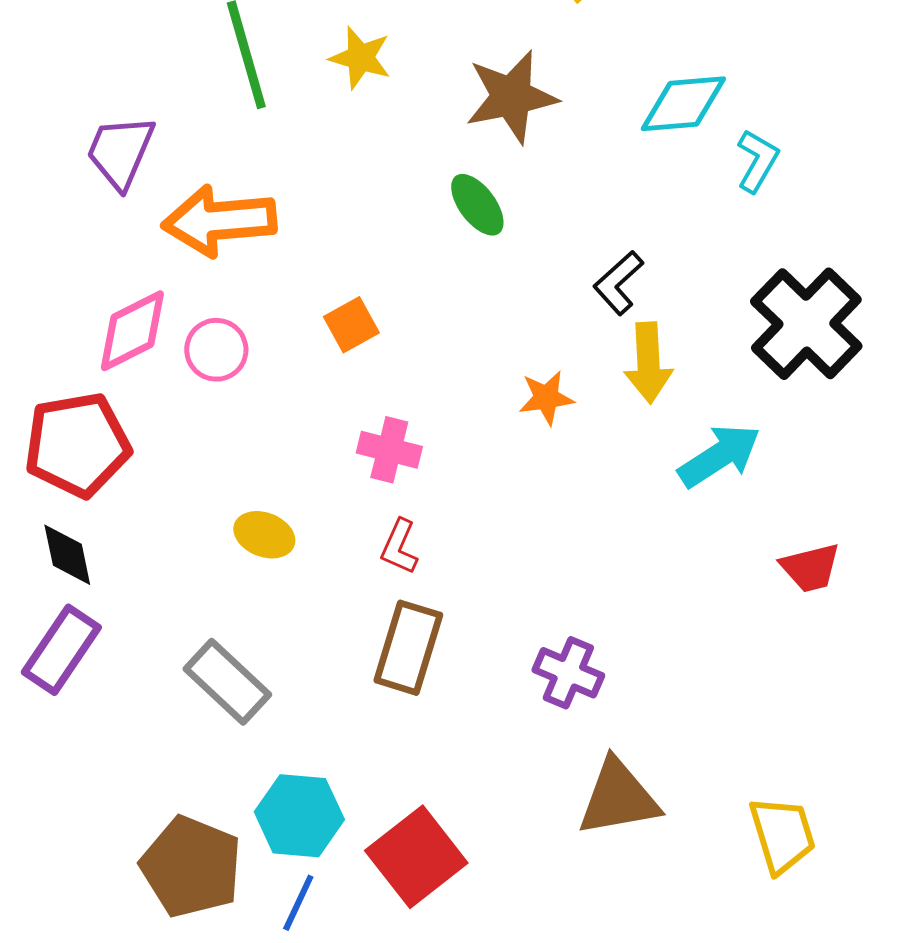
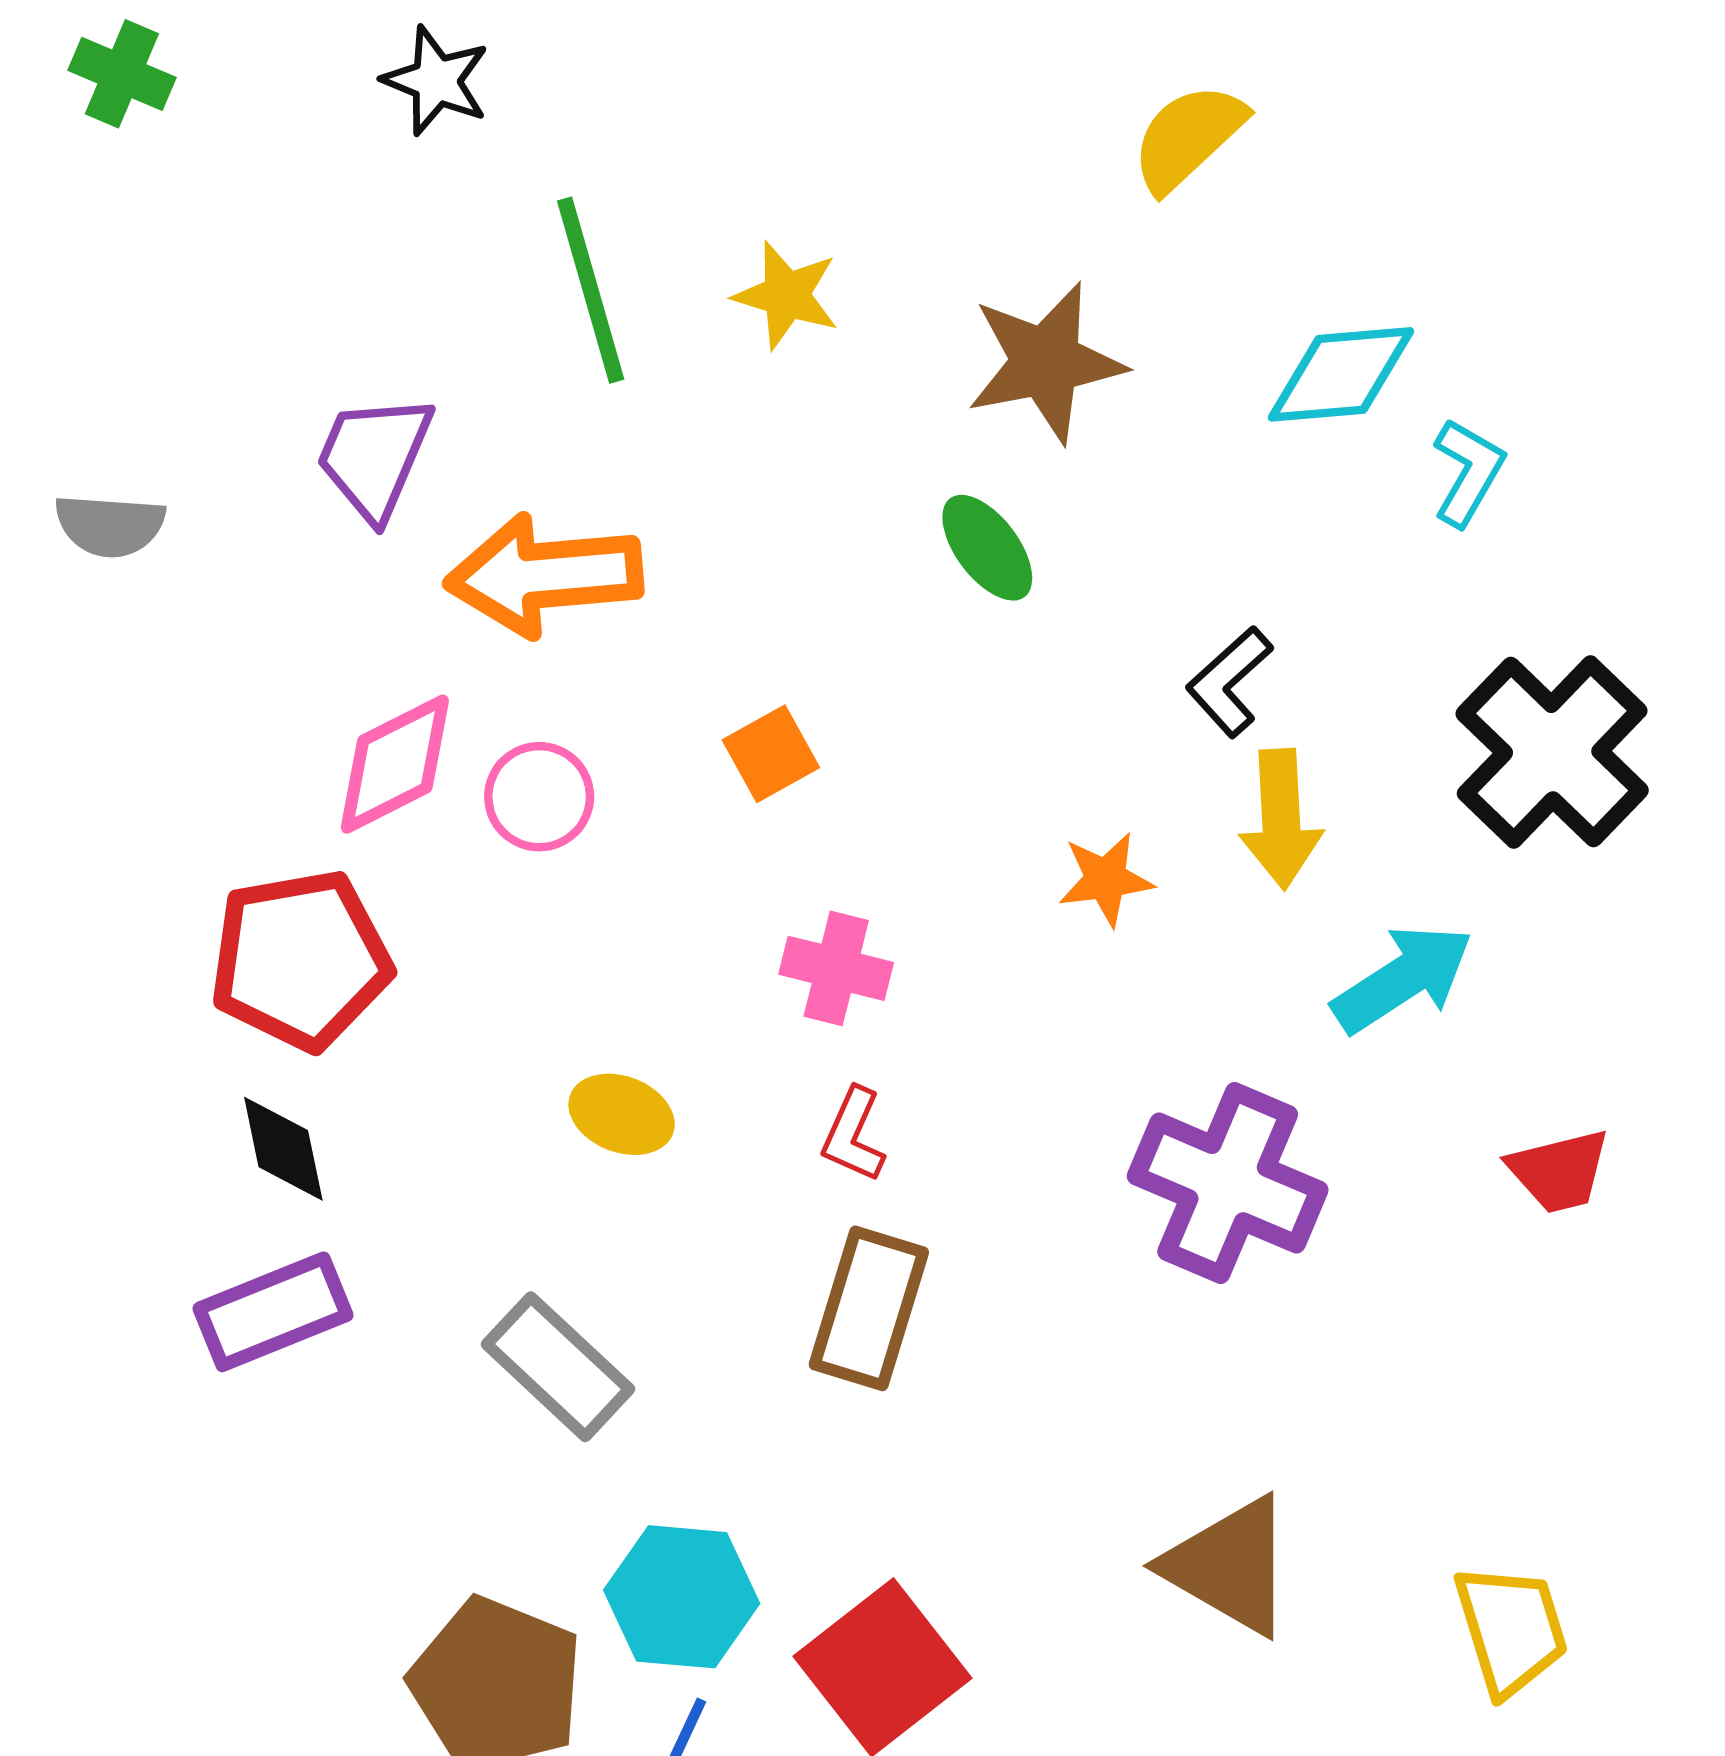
purple rectangle: (61, 650) -> (273, 1312), turned 34
purple cross: (568, 673) -> (1228, 1183), moved, size x1.6
brown triangle: (618, 798) -> (1229, 1566), turned 40

